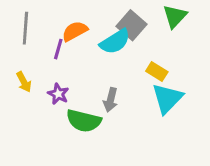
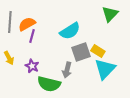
gray square: (131, 25) -> (81, 52), moved, turned 30
orange semicircle: (75, 31) -> (27, 24), moved

